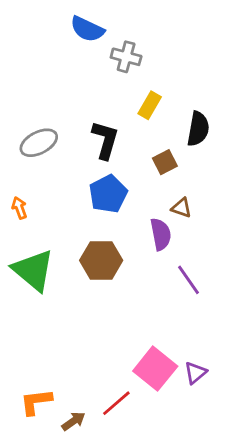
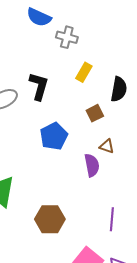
black L-shape: (105, 140) -> (39, 86), moved
brown hexagon: (101, 260) -> (50, 219), moved
purple line: (188, 280) -> (112, 219), moved, turned 40

